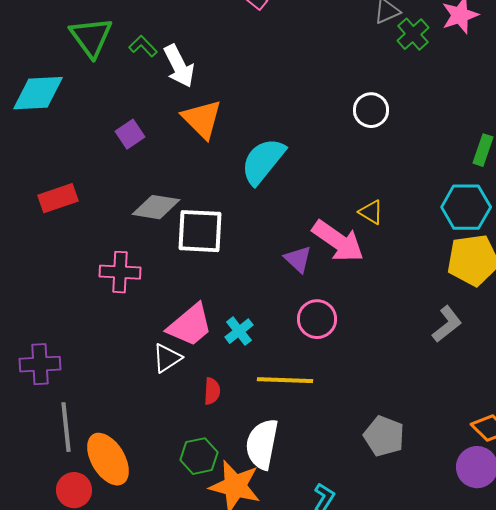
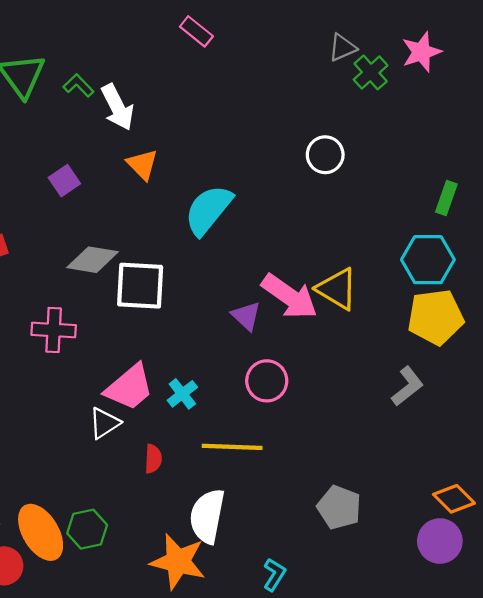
orange triangle: (202, 119) -> (142, 164), size x0.7
yellow triangle: (371, 212) -> (337, 289), moved, size x1.6
green hexagon: (199, 456) -> (87, 529), moved

